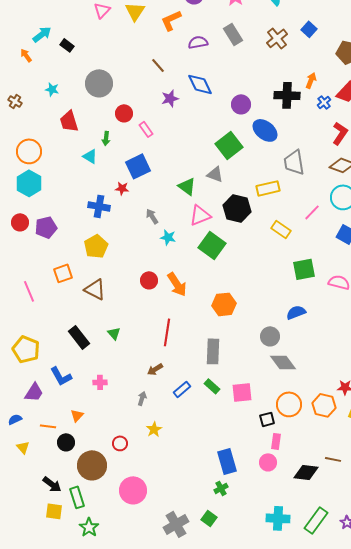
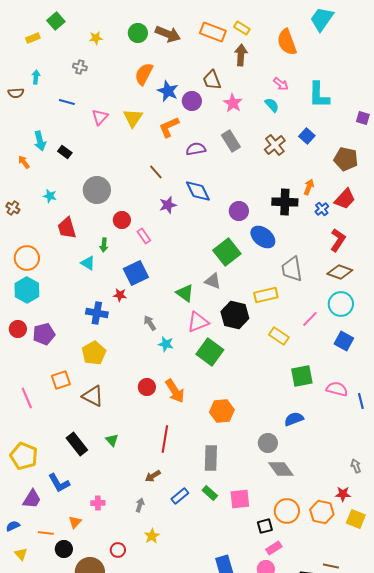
cyan arrow: (42, 34) -> (40, 141), turned 114
pink cross: (100, 382) -> (98, 503), moved
pink rectangle: (276, 441) -> (274, 548), turned 49

